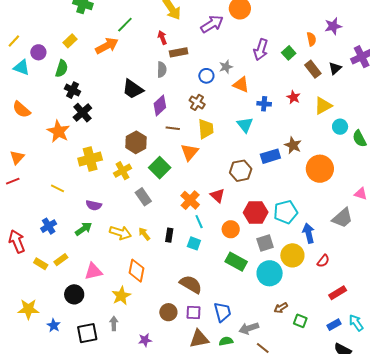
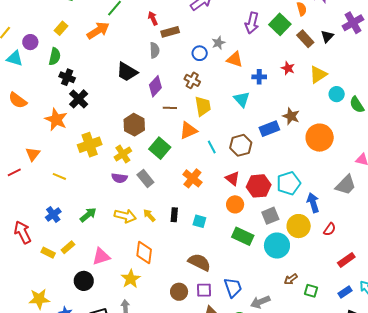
green square: (289, 53) -> (280, 24), size x1.5
orange triangle: (190, 152) -> (188, 130), turned 30
orange triangle: (17, 157) -> (33, 154), moved
red triangle: (217, 196) -> (232, 178), moved
purple semicircle: (94, 205) -> (119, 178), moved
cyan line: (199, 222) -> (212, 147), moved

